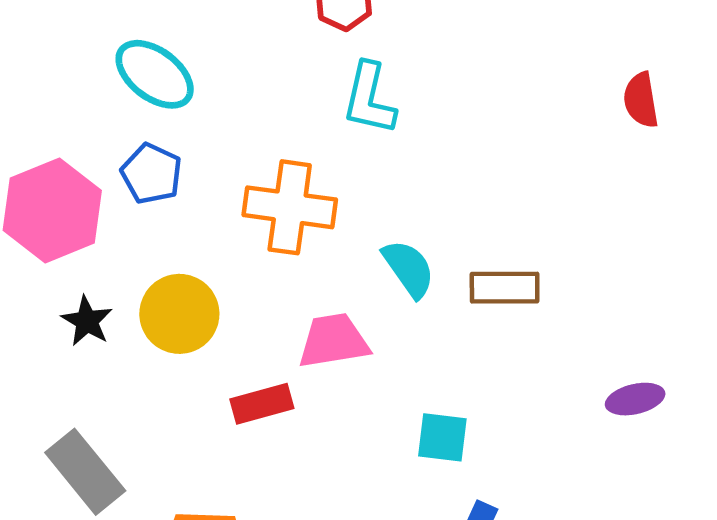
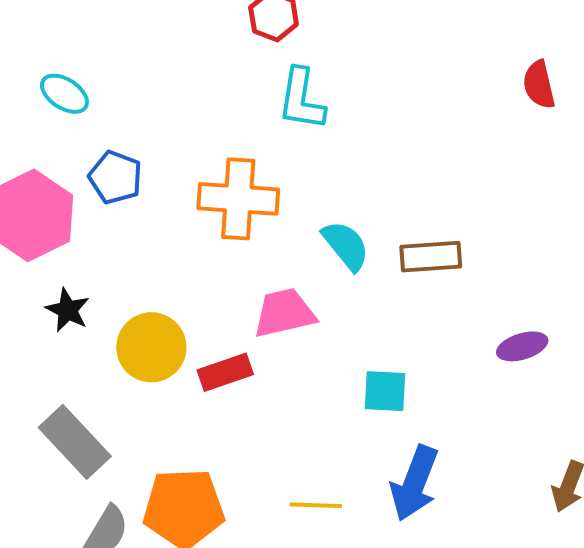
cyan ellipse: (155, 74) -> (64, 94), moved, size x0.7
yellow circle: (179, 314) -> (151, 347), moved
purple ellipse: (635, 399) -> (522, 346), moved

